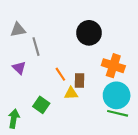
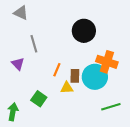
gray triangle: (18, 30) -> (21, 13), moved, turned 35
orange line: (60, 74) -> (57, 70), turned 56
cyan circle: (117, 95) -> (95, 77), moved
green line: (118, 113) -> (111, 107), turned -30

